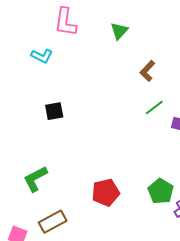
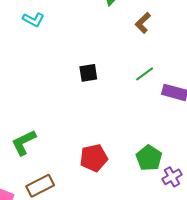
brown L-shape: (147, 71) -> (143, 23), moved
black square: (54, 111) -> (88, 73), moved

